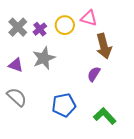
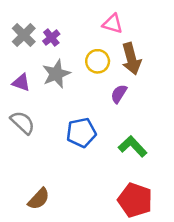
yellow circle: (65, 25) -> (98, 61), moved

